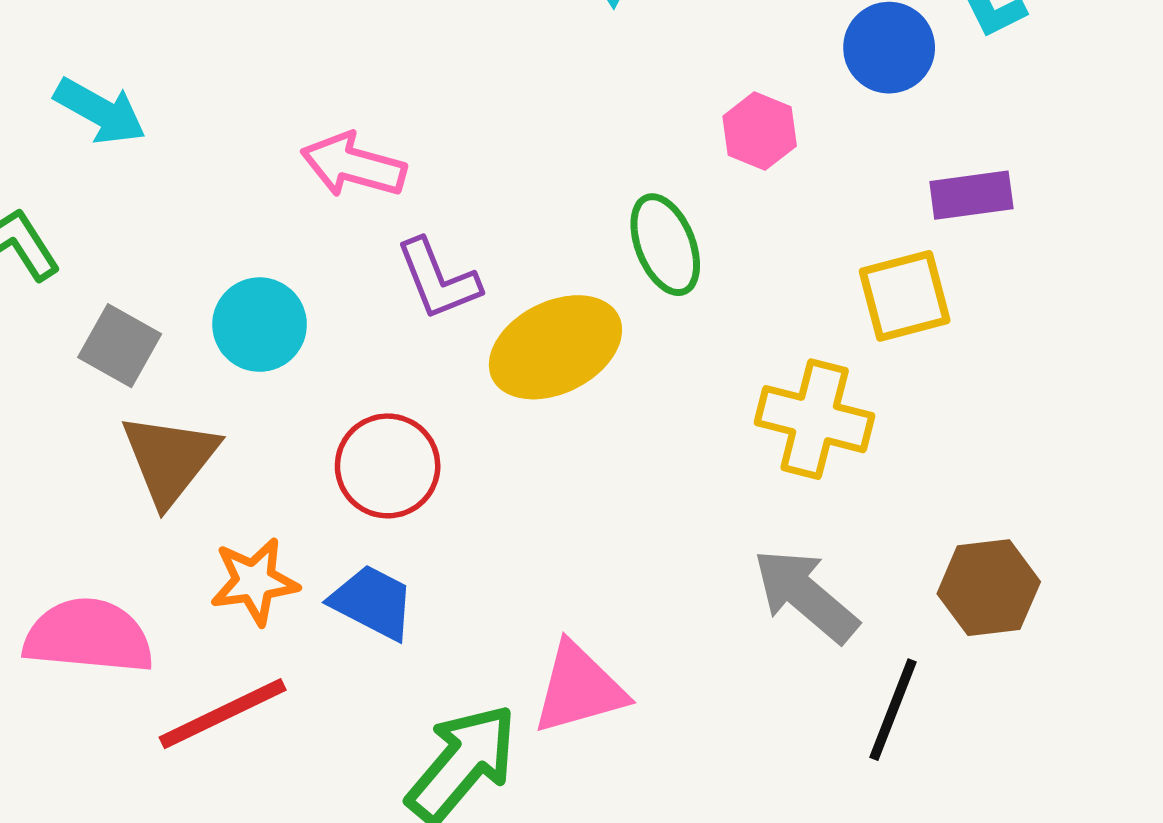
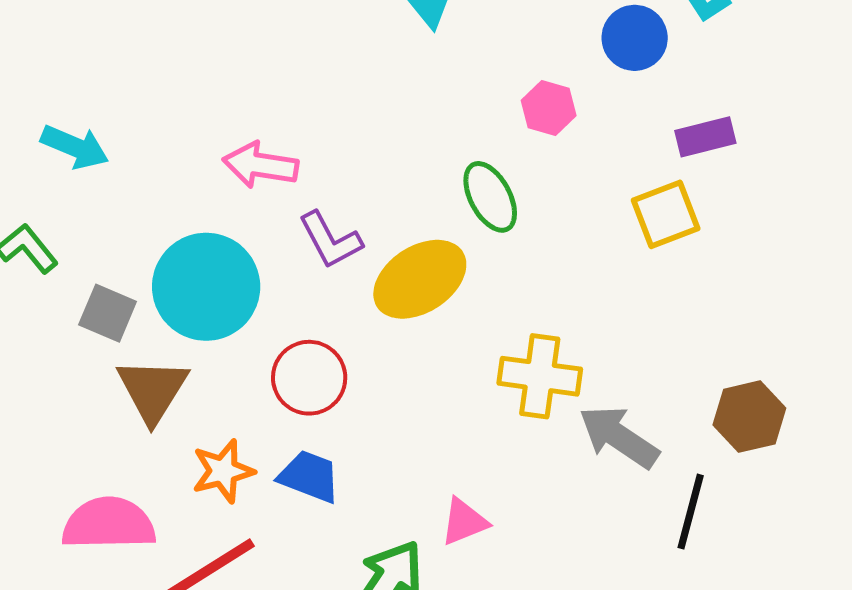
cyan circle: (260, 325) -> (206, 287), size x1.6
yellow cross: (815, 419) -> (540, 376), moved
pink triangle: (579, 688) -> (464, 522), size x0.7

